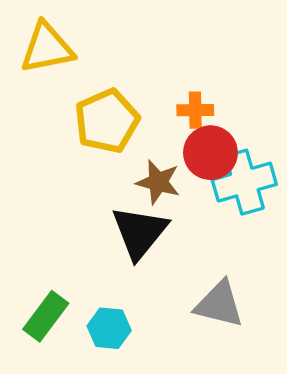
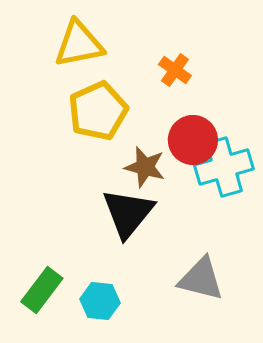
yellow triangle: (47, 48) -> (79, 44), moved
orange cross: (195, 110) -> (175, 70), moved, turned 36

